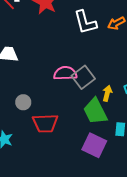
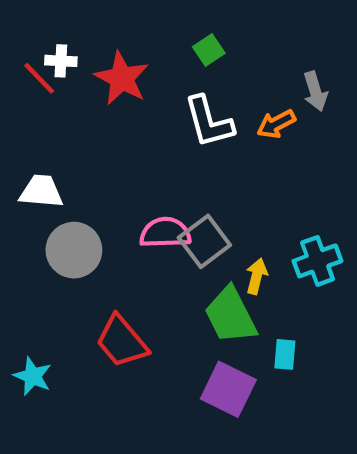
gray circle: (23, 102) -> (74, 250), moved, size x1.6
red trapezoid: (45, 123) -> (122, 341), turned 52

